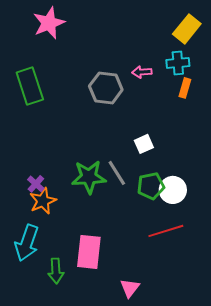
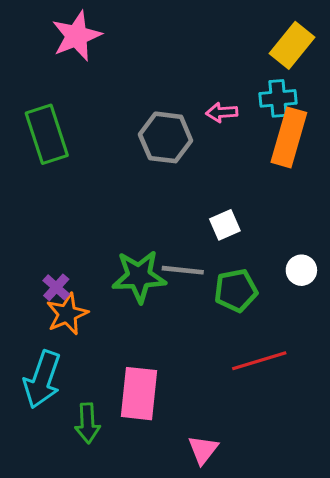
orange rectangle: (185, 88) -> (289, 137), size x1.8
gray line: (117, 173) -> (183, 270), turned -52
white circle: (173, 190) -> (301, 270), moved, size x0.7

